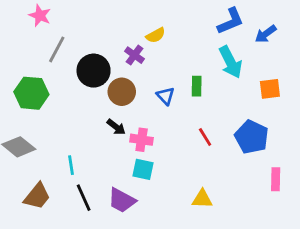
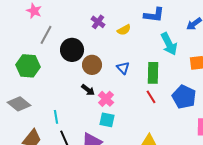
blue L-shape: (230, 21) -> (154, 15), moved, turned 30
yellow semicircle: (156, 35) -> (124, 30), moved
purple cross: (134, 55) -> (98, 22), moved
green rectangle: (197, 86) -> (153, 73), moved, size x1.5
pink cross: (142, 140) -> (106, 99), turned 35

